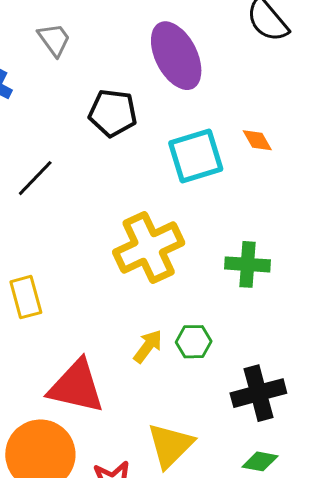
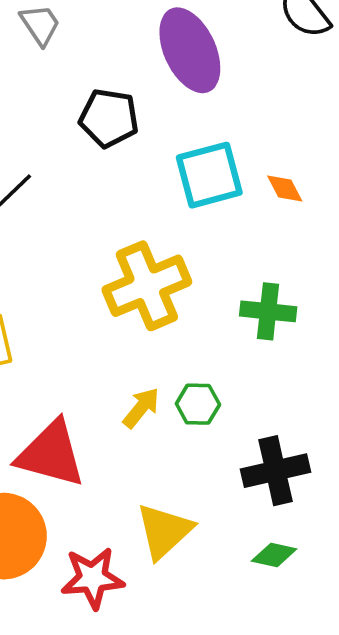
orange diamond: (257, 140) -> (285, 188), moved

